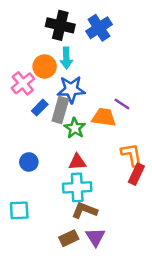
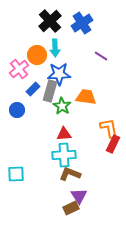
black cross: (60, 25) -> (50, 21), turned 35
purple line: (122, 104) -> (101, 56), moved
blue circle: (29, 162) -> (17, 110), moved
brown rectangle: (69, 238) -> (71, 208), moved

